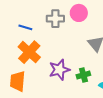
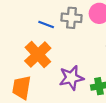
blue line: (25, 27) -> (46, 24), moved

